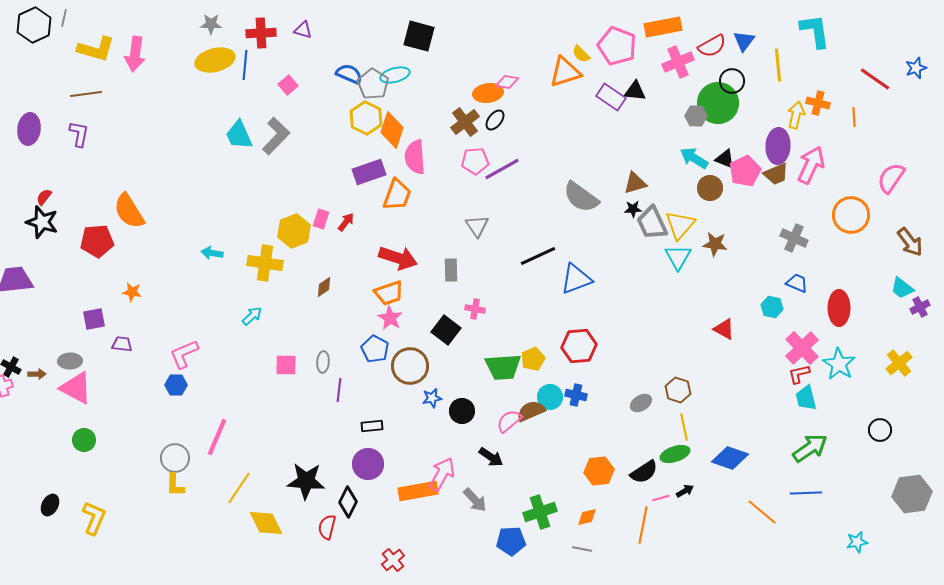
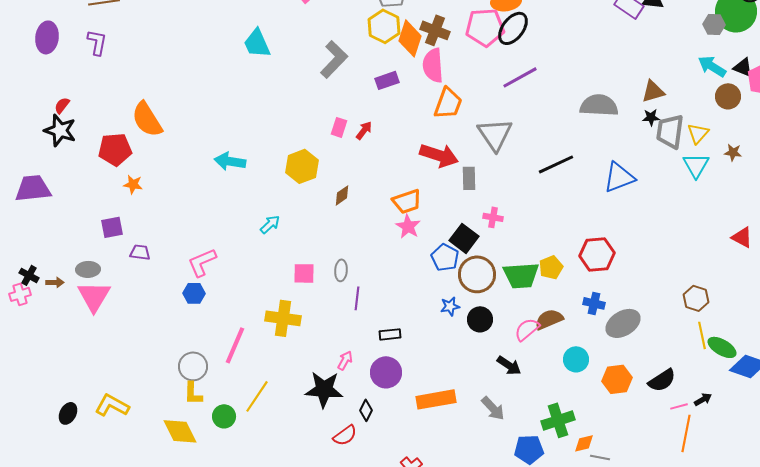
black ellipse: (495, 120) -> (513, 28), size x1.6
brown cross: (465, 122) -> (435, 30), moved, turned -32
gray L-shape: (276, 136) -> (334, 59), moved
pink pentagon: (475, 161) -> (485, 27), moved, size x1.4
purple rectangle: (369, 172) -> (387, 80), size x0.7
orange trapezoid: (397, 195) -> (448, 103), moved
gray semicircle: (581, 197) -> (599, 105), turned 147
gray trapezoid: (652, 223) -> (670, 131), turned 33
yellow triangle: (680, 225) -> (698, 133), size x0.7
gray triangle: (477, 226) -> (495, 134), size x1.5
yellow hexagon: (294, 231) -> (302, 166), moved
brown star: (715, 244) -> (733, 152), size x0.7
cyan arrow: (212, 253) -> (230, 161), size x1.4
red arrow: (398, 258) -> (439, 155), moved
yellow cross: (265, 263) -> (283, 318), moved
blue triangle: (576, 279) -> (619, 177), moved
orange star: (132, 292) -> (133, 184), moved
blue pentagon: (375, 349) -> (445, 257), moved
brown circle: (410, 366) -> (477, 274), moved
pink triangle: (76, 388) -> (94, 296), turned 33
cyan circle: (550, 397) -> (576, 359), moved
gray ellipse: (641, 403) -> (623, 323), moved, size x1.6
green circle: (84, 440) -> (224, 416), moved
green ellipse: (675, 454) -> (722, 347), moved, turned 48
pink arrow: (442, 474) -> (345, 360), moved, size x0.6
black diamond: (348, 502) -> (366, 410), size x0.7
orange diamond: (587, 517) -> (584, 443), moved
yellow L-shape: (94, 518) -> (112, 405), moved, turned -84
yellow diamond: (266, 523) -> (180, 431), moved
orange line: (643, 525) -> (686, 433), moved
red semicircle: (327, 527) -> (345, 435), turned -140

